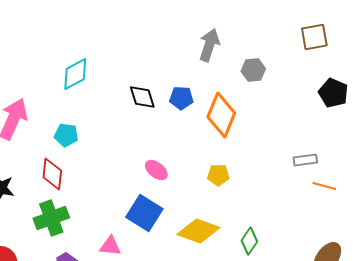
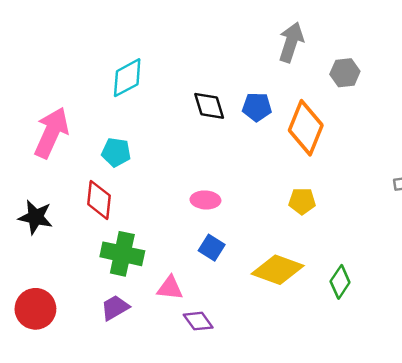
pink ellipse: (156, 170) -> (205, 200), moved, turned -35
blue square: (144, 213) -> (212, 248), size x0.6
green cross: (51, 218) -> (122, 254), moved, turned 32

